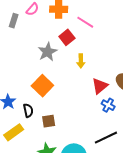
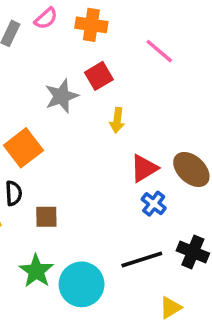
pink line: (85, 22) -> (159, 51), moved
orange square: (42, 86) -> (23, 148), moved

